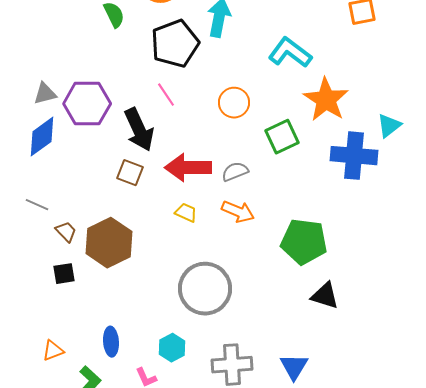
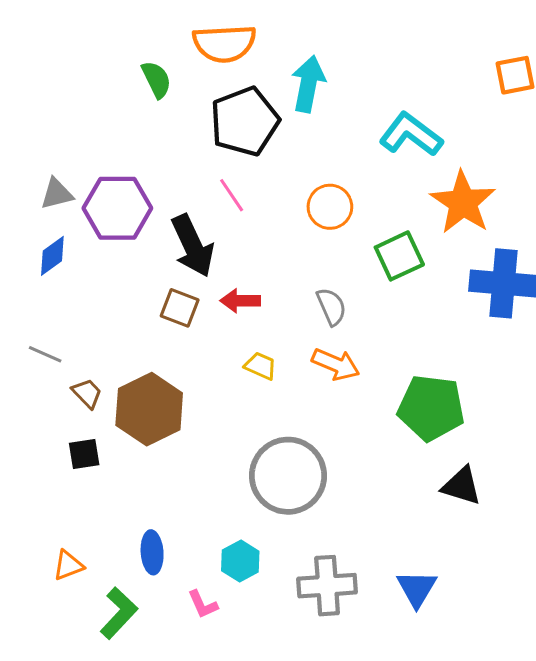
blue diamond: (42, 137) -> (52, 256), size x0.7
red arrow: (188, 168) -> (240, 301), moved, size x0.6
gray semicircle: (235, 172) -> (331, 307), turned 88

